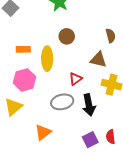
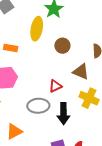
brown circle: (67, 36) -> (62, 46), moved
yellow ellipse: (47, 59) -> (37, 29), moved

